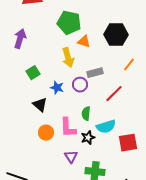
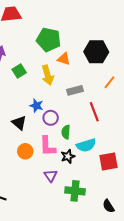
green square: (33, 73) -> (19, 71), moved
purple circle: (80, 85) -> (51, 118), moved
red line: (114, 94) -> (94, 112), turned -66

